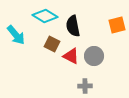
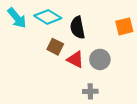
cyan arrow: (16, 35) -> (17, 18), moved

